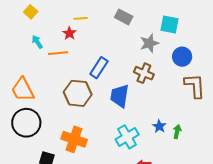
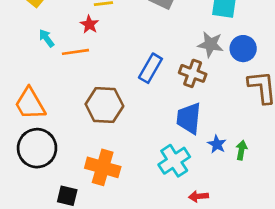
gray star: (149, 43) -> (210, 44), moved, turned 30
blue rectangle: (99, 68) -> (150, 68), moved
blue trapezoid: (120, 96) -> (189, 118), moved

